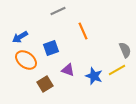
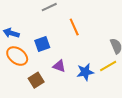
blue arrow: (20, 37) -> (11, 33), turned 49
blue star: (94, 76) -> (85, 72), turned -30

